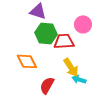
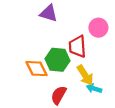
green hexagon: (46, 33) -> (58, 60), moved
red trapezoid: (64, 41) -> (77, 46), turned -90

